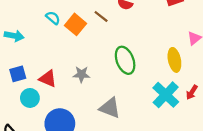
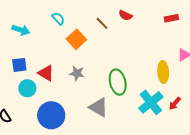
orange square: (76, 24) -> (76, 39), moved
green ellipse: (125, 60) -> (118, 82), moved

